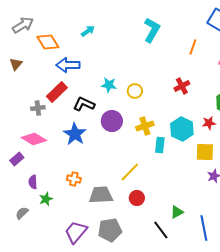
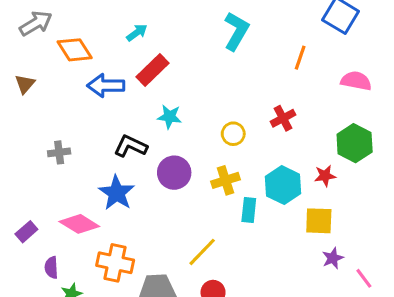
yellow circle: (135, 91) -> (233, 134), moved
red rectangle: (57, 92) -> (152, 70), moved
pink diamond: (34, 139) -> (79, 224), moved
orange cross: (74, 179) -> (115, 263), size x1.6

